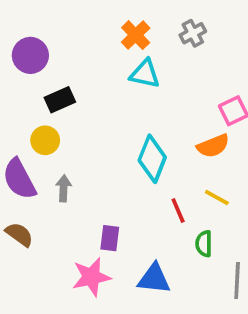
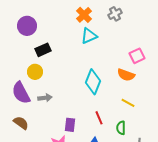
cyan triangle: (145, 74) -> (89, 36), turned -36
orange semicircle: (213, 146) -> (126, 75), turned 42
gray arrow: (64, 188) -> (45, 98), turned 80
red line: (178, 210) -> (99, 118), moved

